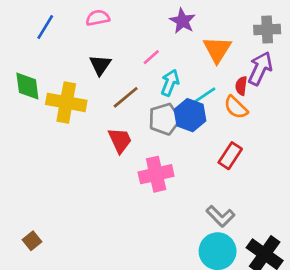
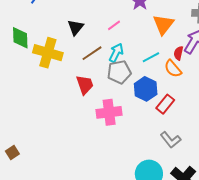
cyan arrow: (170, 83) -> (116, 53), moved
blue hexagon: (190, 115) -> (146, 89), moved
gray L-shape: (220, 216) -> (171, 140), moved

